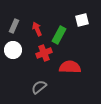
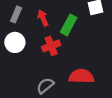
red semicircle: (70, 67) -> (81, 76), moved

